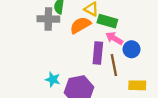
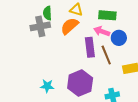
green rectangle: (107, 21) -> (107, 15), moved
cyan star: (53, 79) -> (47, 86), moved

